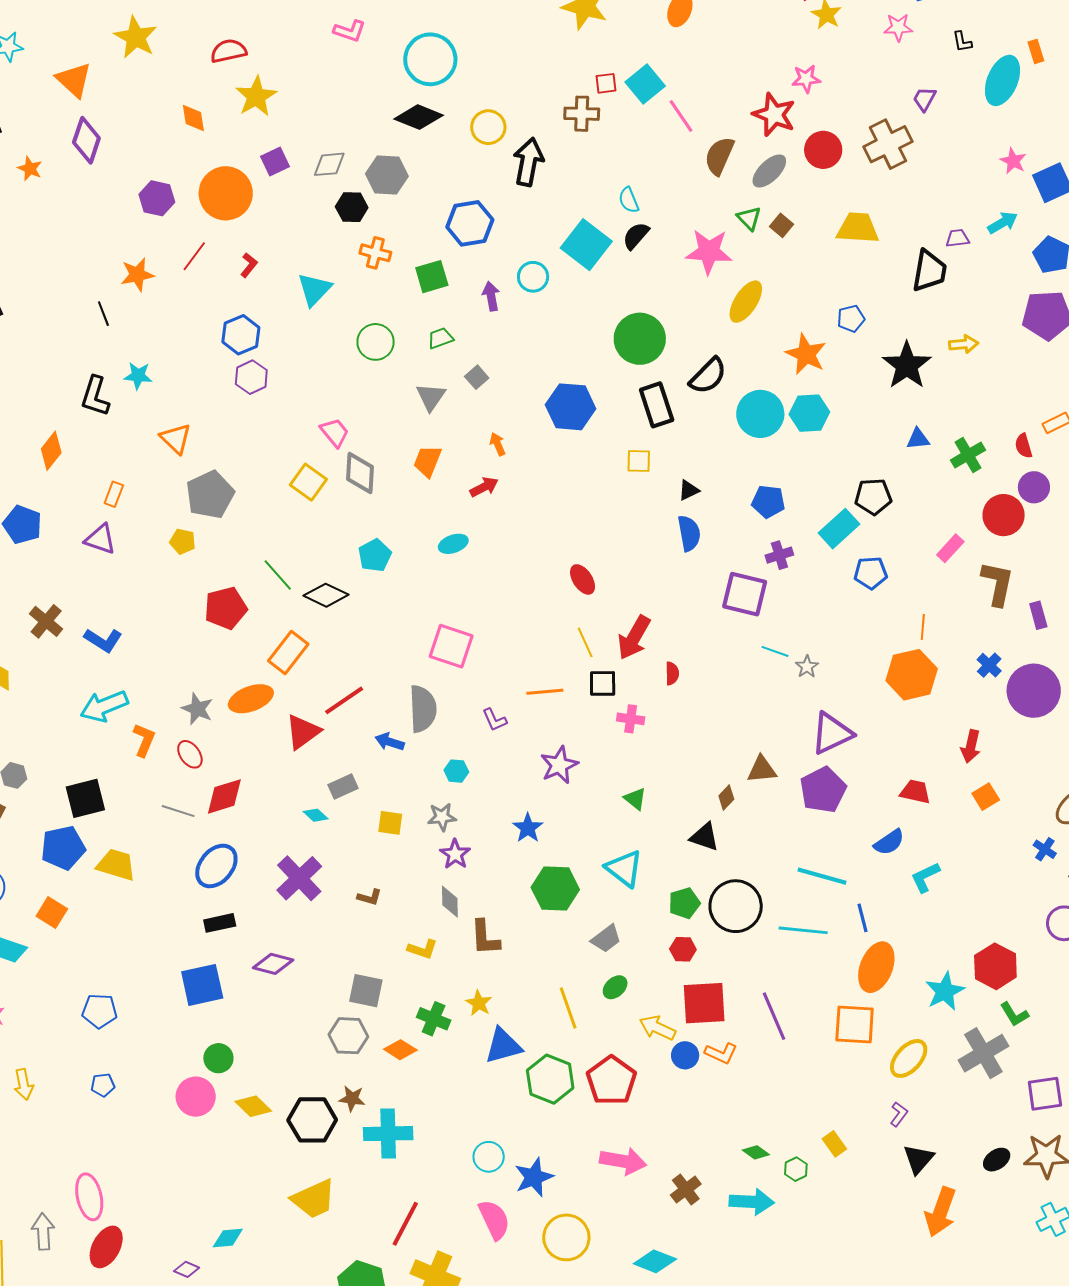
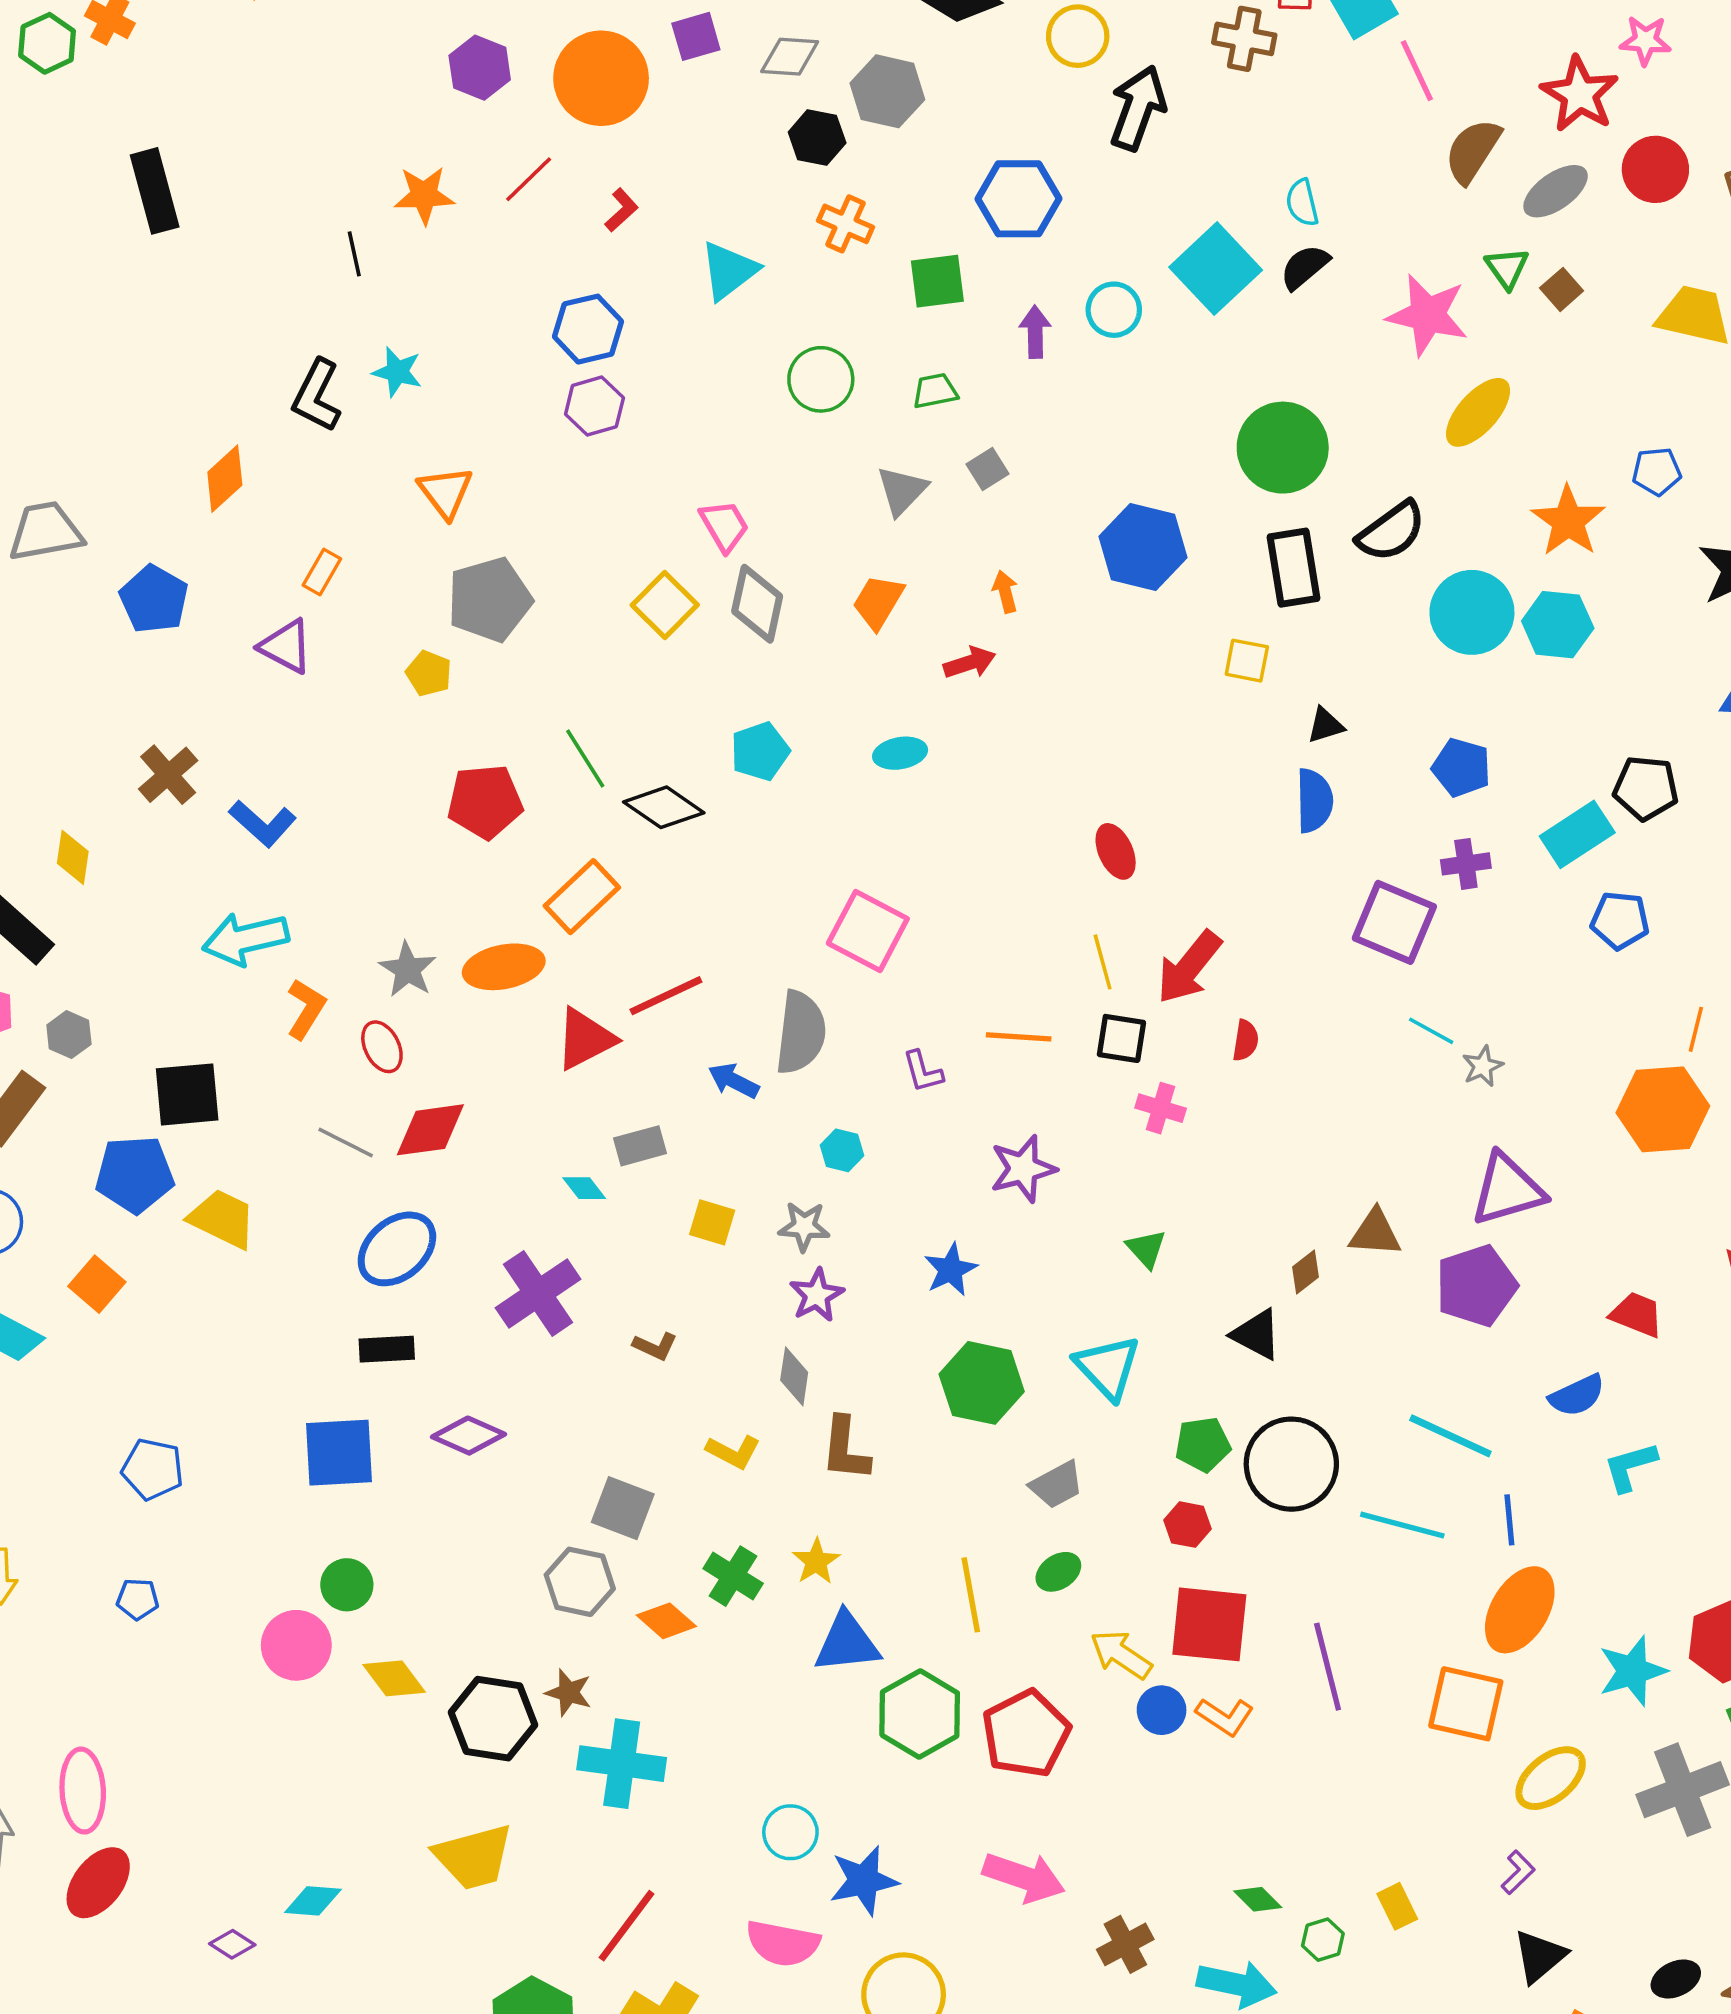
pink semicircle: (494, 1220) -> (783, 1943), turned 117

